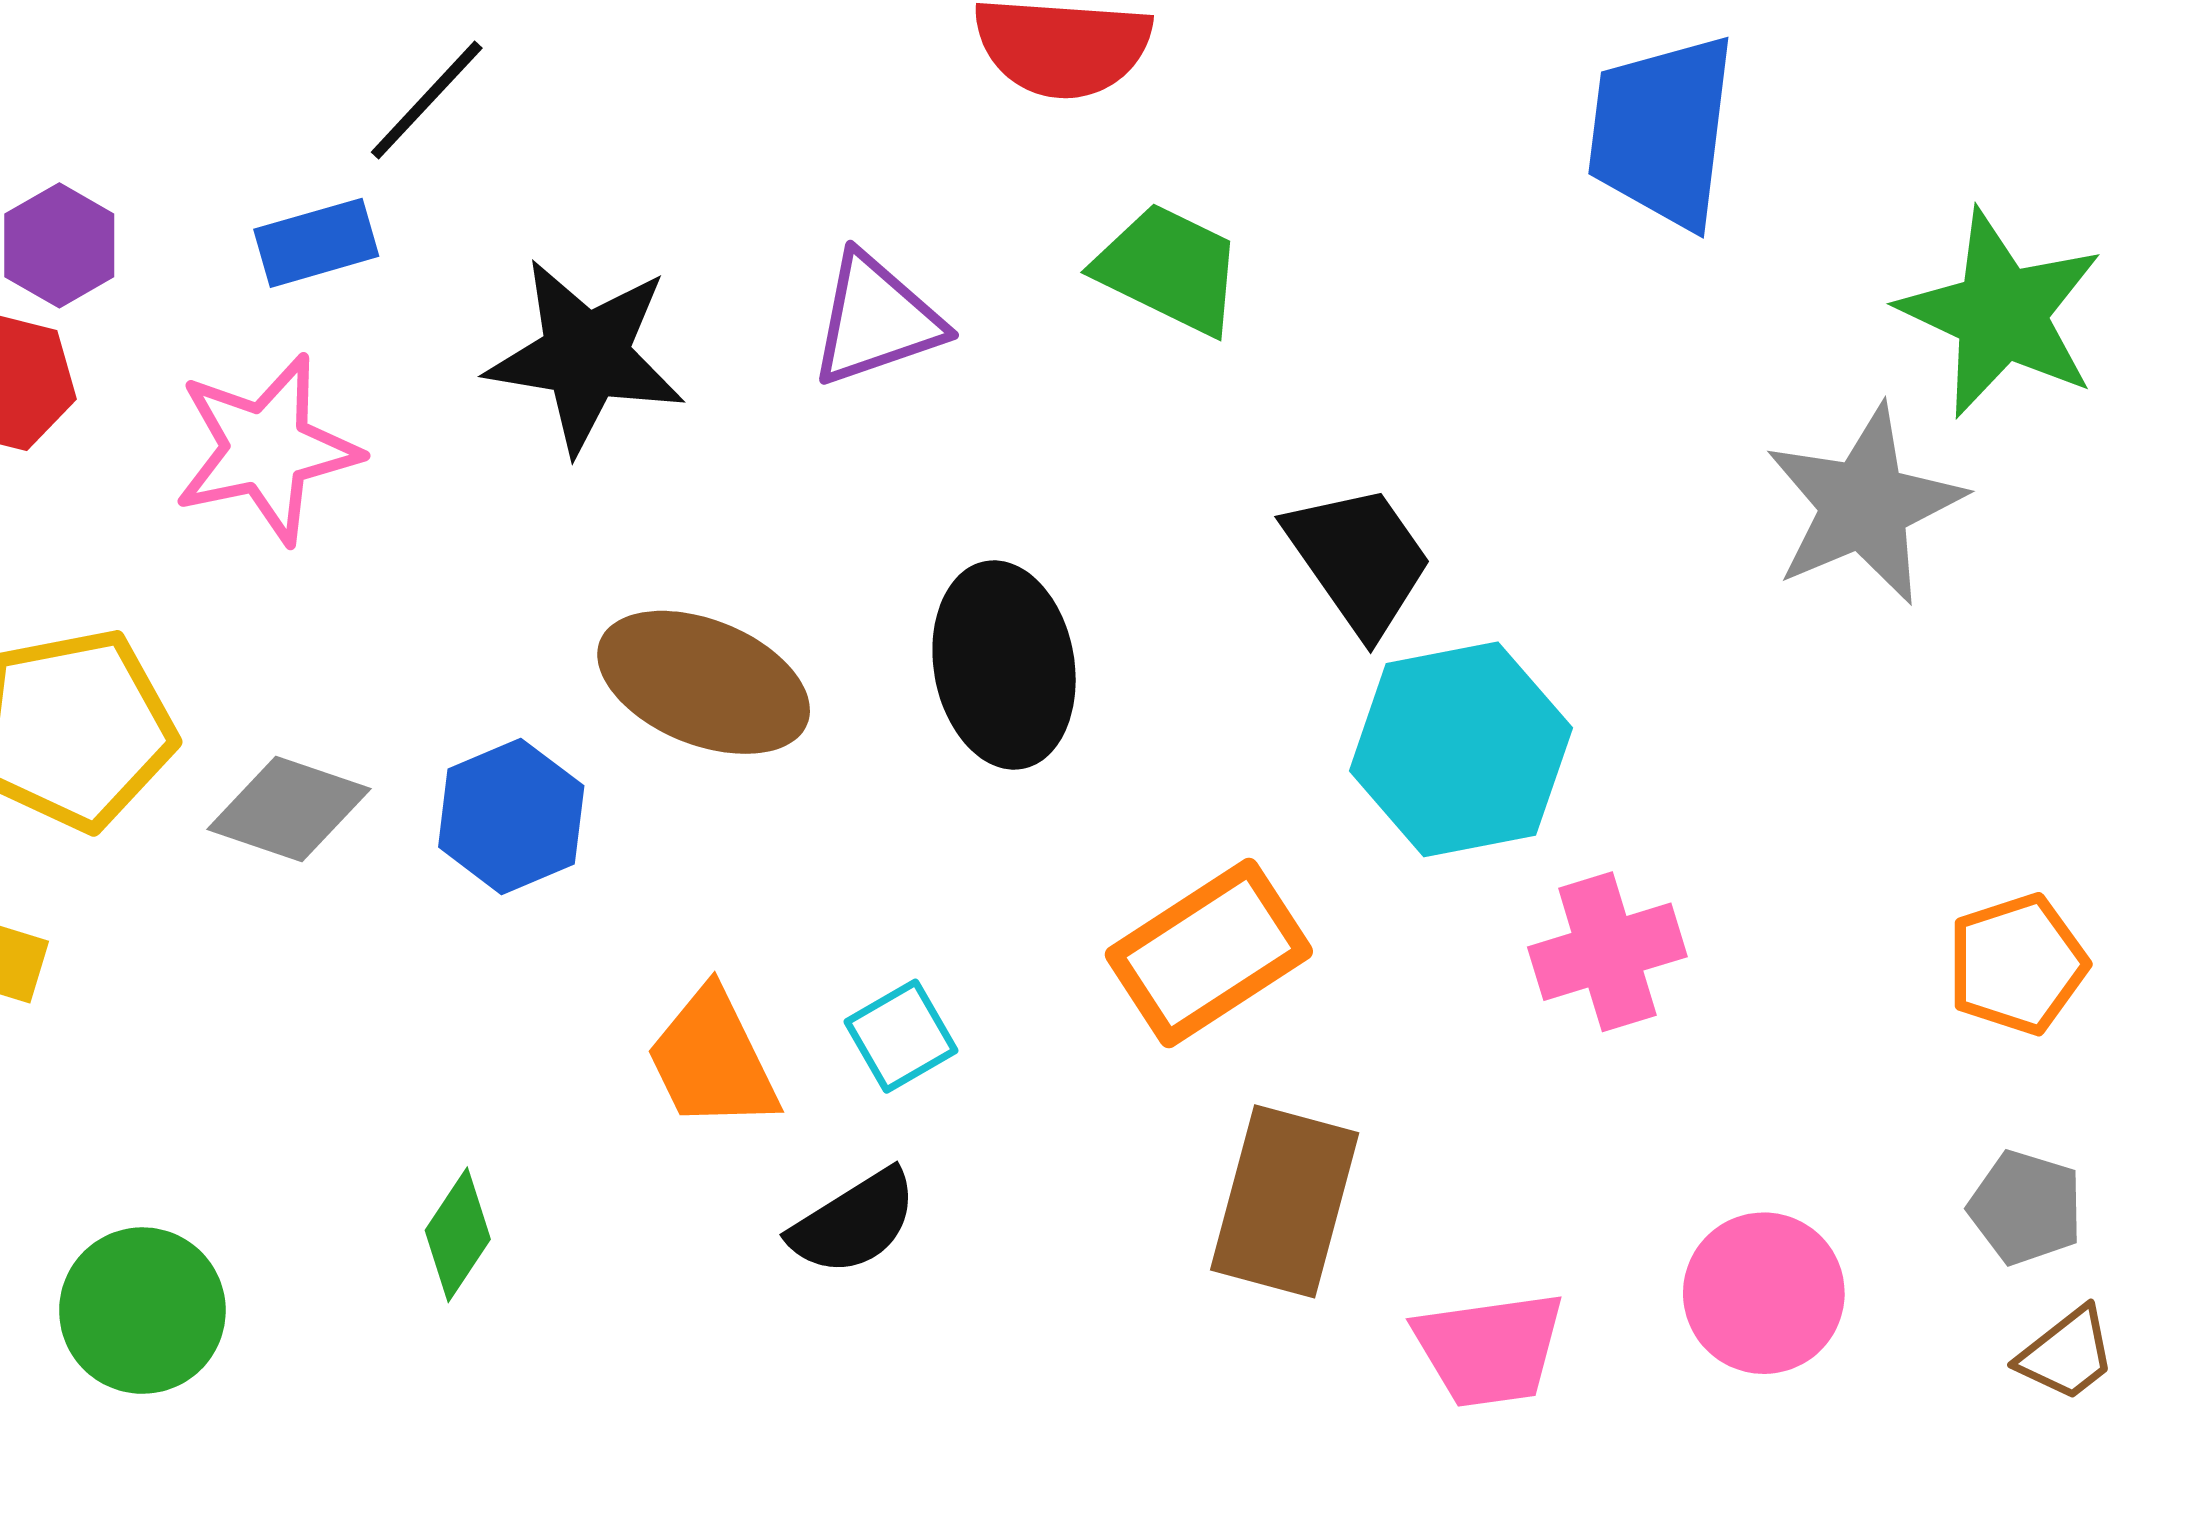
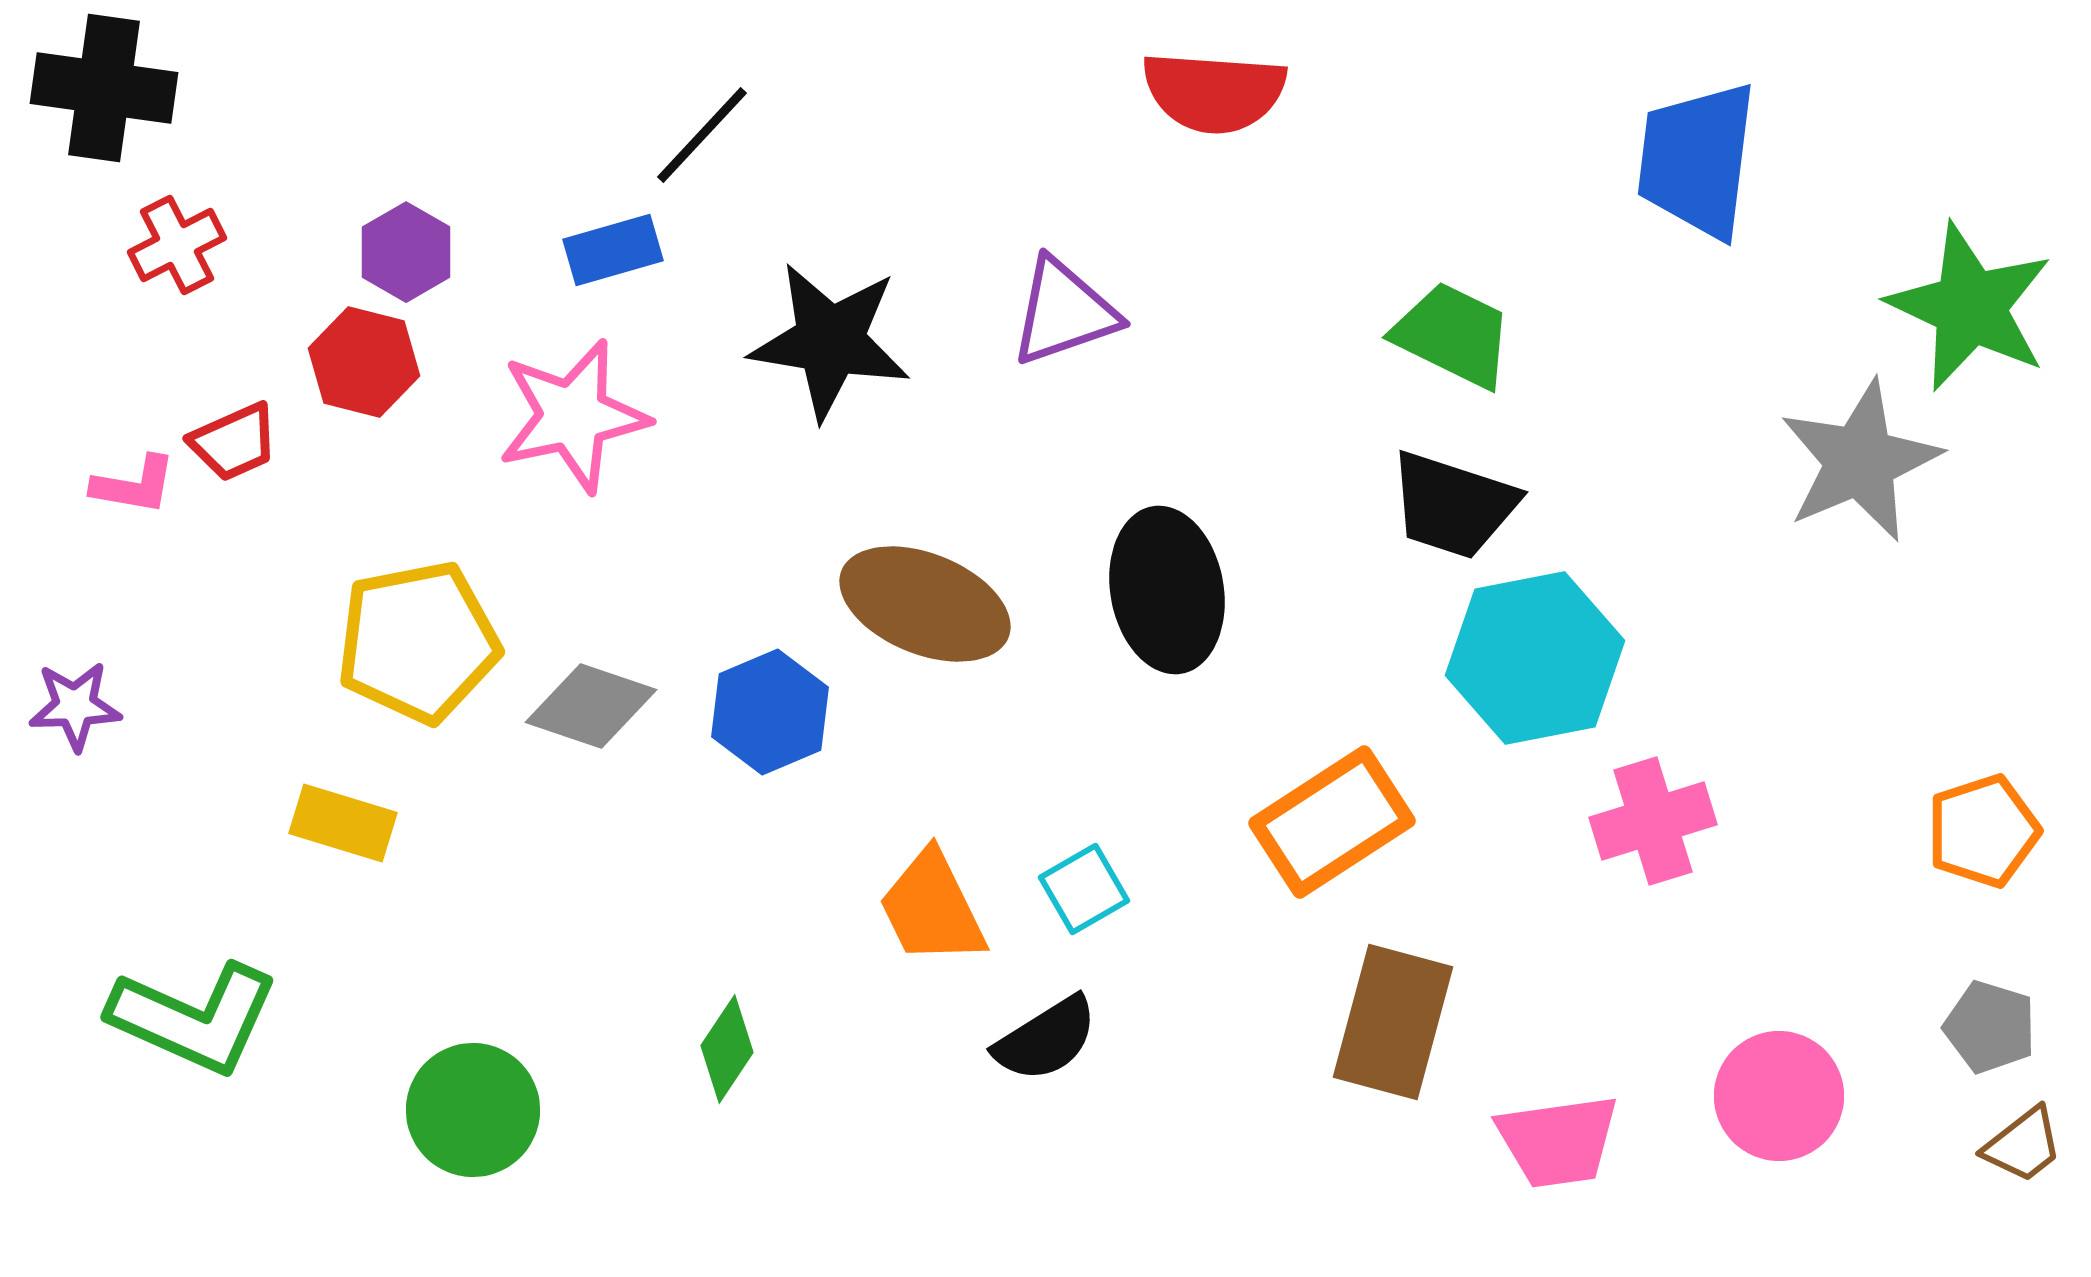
green trapezoid: (1169, 269) -> (1453, 335), moved
black trapezoid: (1359, 559) -> (1453, 505), turned 143

